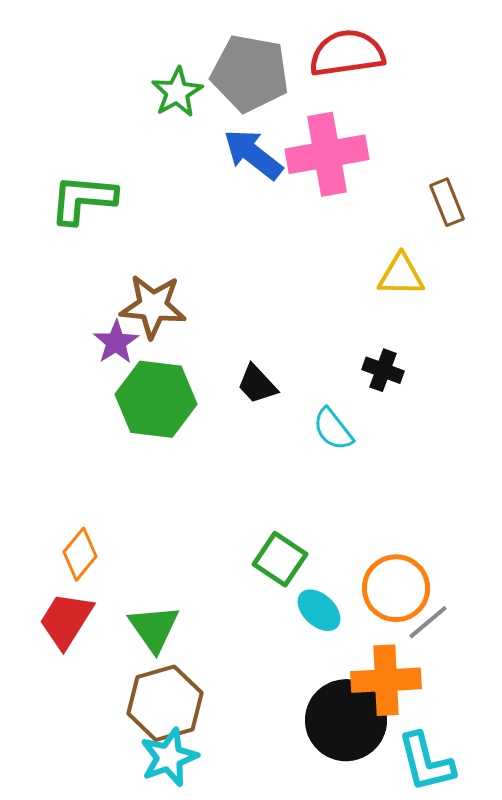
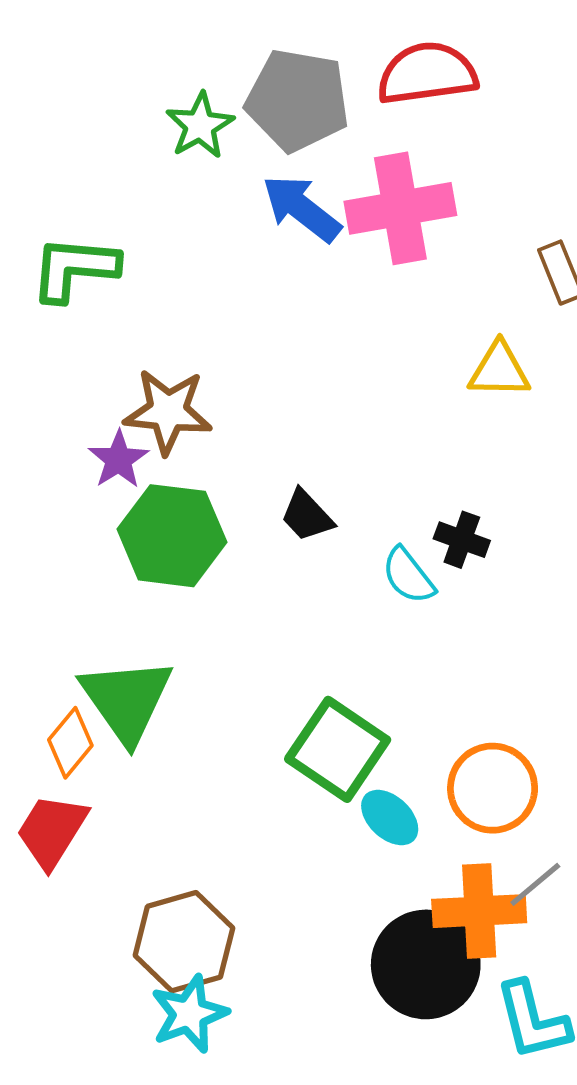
black cross: (383, 370) -> (462, 540), moved
green square: (280, 559) -> (338, 749), size x1.4
gray line: (428, 622) -> (535, 884), moved
green triangle: (154, 628) -> (127, 700), moved, size x1.4

